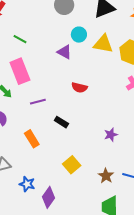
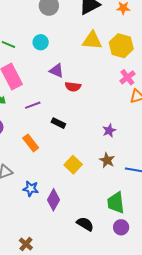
cyan circle: (79, 35) -> (41, 42), moved
purple triangle: (64, 52) -> (57, 71), moved
brown star: (106, 176) -> (107, 160), moved

